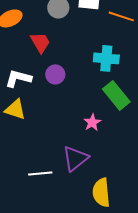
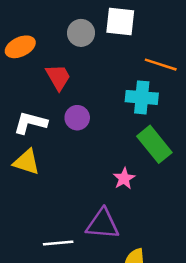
orange line: (121, 16) -> (161, 65), moved
purple triangle: (75, 158) -> (103, 224), turned 44

